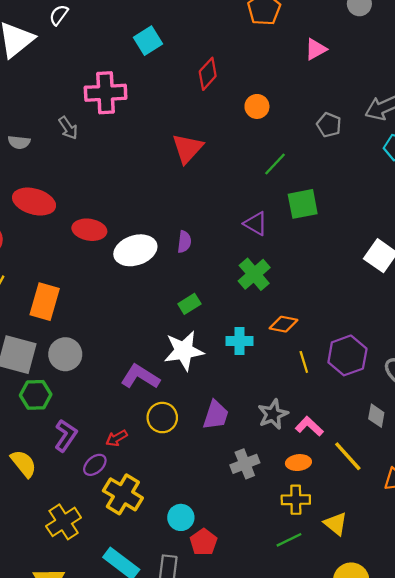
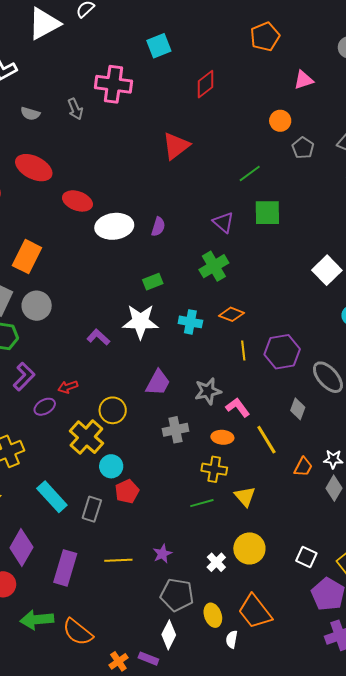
orange circle: (257, 106) -> (280, 121), moved
purple L-shape: (140, 377) -> (98, 337), size x0.7
yellow circle: (162, 418) -> (113, 410), moved
yellow cross: (123, 494) -> (86, 437), moved

